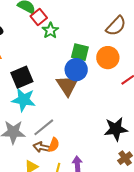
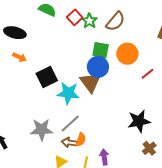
red square: (39, 17) -> (75, 17), moved
brown semicircle: (116, 26) -> (115, 21), moved
green star: (50, 31) -> (89, 21), moved
cyan star: (24, 100) -> (68, 93), moved

